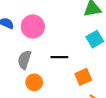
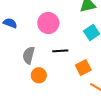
pink circle: (33, 26) -> (48, 23), moved

